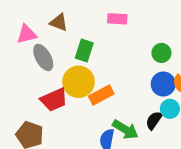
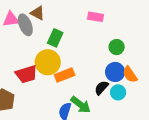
pink rectangle: (117, 19) -> (95, 17), moved
gray ellipse: (43, 57) -> (25, 25), moved
black semicircle: (154, 120) -> (101, 88), moved

